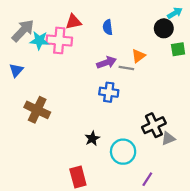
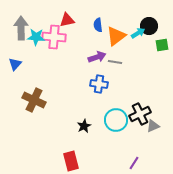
cyan arrow: (175, 13) -> (138, 33), moved
gray arrow: (23, 31) -> (21, 28), turned -45
orange triangle: (138, 56) -> (116, 36), moved, size x1.5
cyan circle: (123, 152) -> (116, 120), moved

